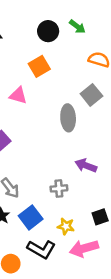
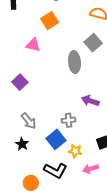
blue square: (31, 217) -> (56, 139), moved
pink arrow: (84, 248) -> (91, 169), size x0.7

